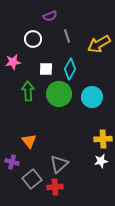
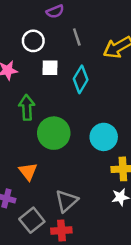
white square: (46, 69) -> (50, 68), moved
green circle: (59, 94) -> (54, 133), moved
cyan circle: (92, 97) -> (104, 137), moved

